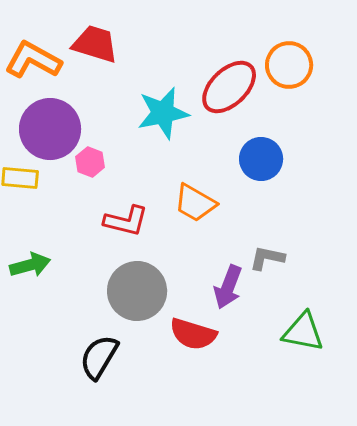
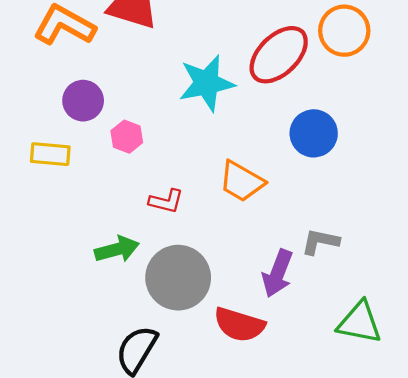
purple circle: (50, 129) -> (83, 101), size x0.6
red L-shape: (126, 221) -> (166, 201), size x0.7
green arrow: (30, 265) -> (117, 249), moved

